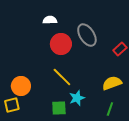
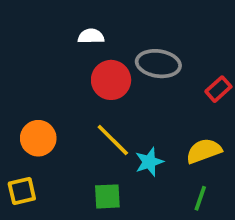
gray ellipse: (87, 35) -> (158, 64), turned -50
orange circle: (21, 86) -> (38, 138), moved
cyan star: (77, 98) -> (149, 162), moved

